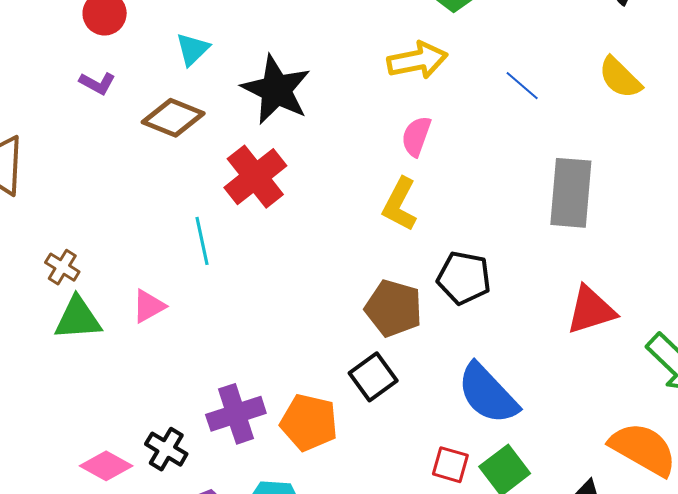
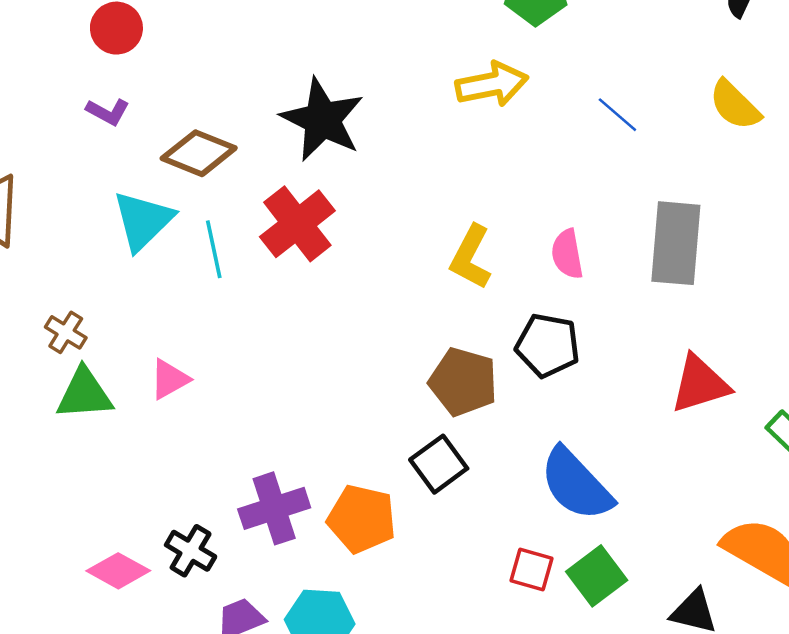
cyan triangle: (193, 49) -> (143, 221), moved, size x1.5
pink semicircle: (416, 136) -> (567, 254), moved, turned -30
cyan line: (202, 241) -> (214, 249), moved

